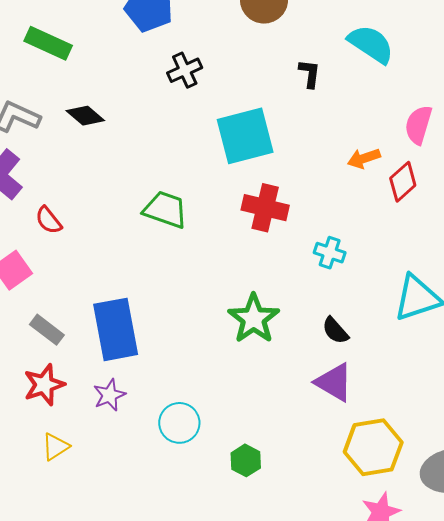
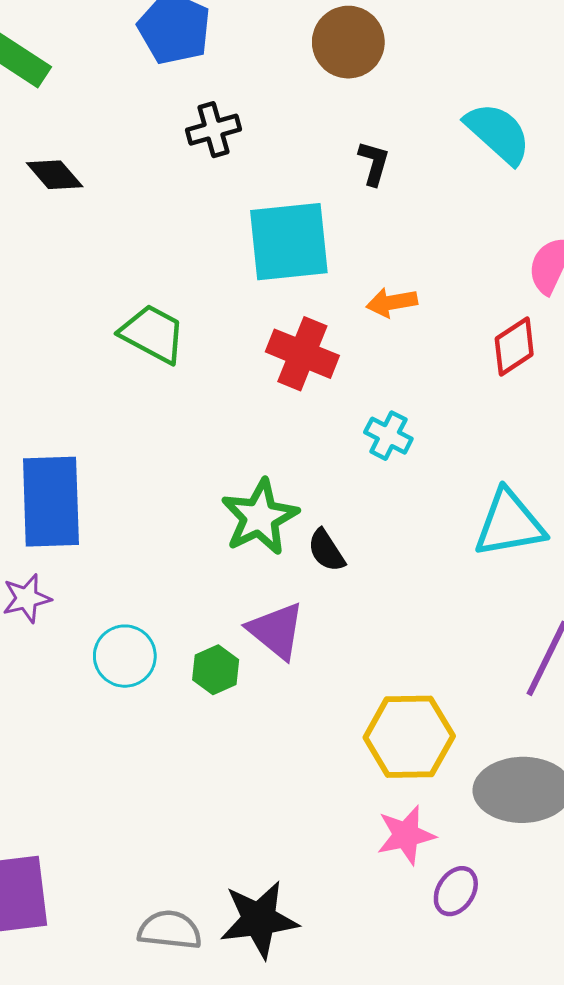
black L-shape: (310, 74) -> (374, 163), moved
orange arrow: (364, 158) -> (392, 302), moved
black semicircle: (335, 331) -> (326, 550), moved
purple triangle: (334, 382) -> (276, 631), moved
green hexagon: (246, 460) -> (216, 670), moved

